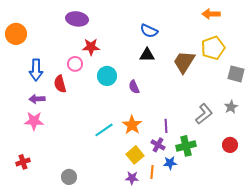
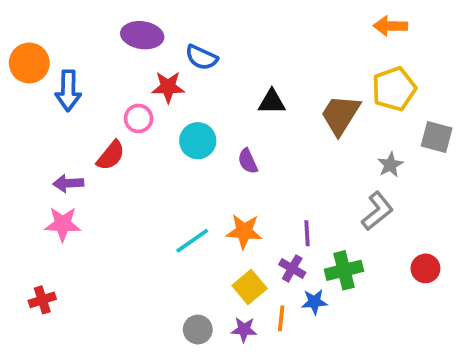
blue semicircle: (149, 31) -> (201, 57), moved
blue arrow: (36, 70) -> (68, 91), moved
red semicircle: (60, 84) -> (111, 156), turned -126
gray star: (231, 107) -> (390, 165), moved
orange star: (132, 125) -> (244, 231), turned -30
gray circle: (69, 177) -> (198, 330), moved

